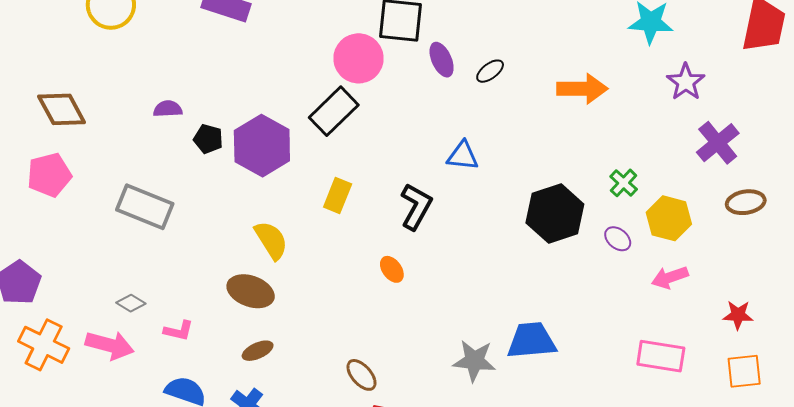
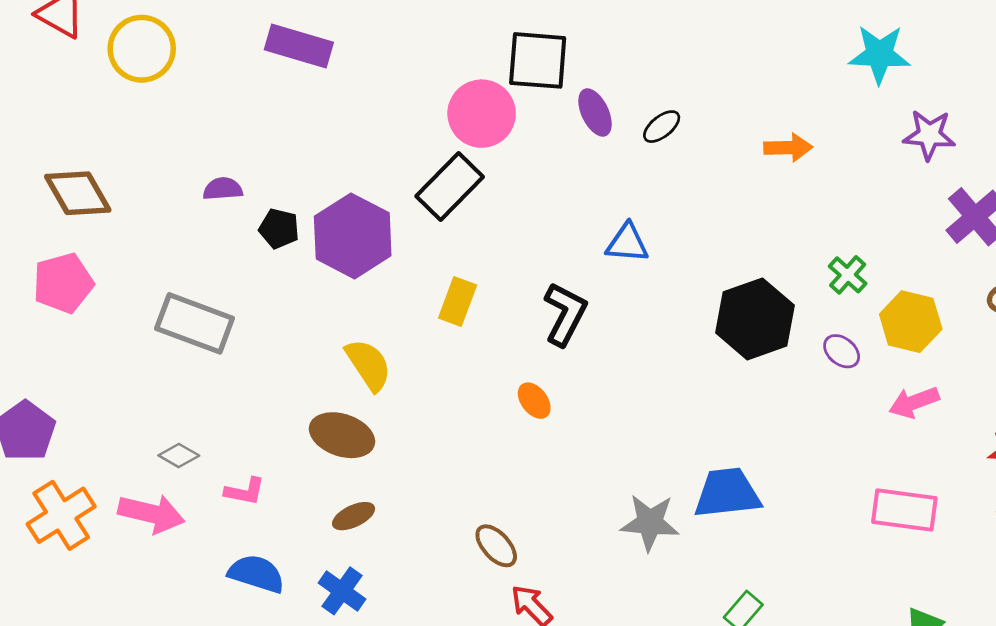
purple star: (686, 82) -> (929, 135), turned -30
orange arrow: (582, 89) -> (788, 148), size x0.7
orange cross: (44, 345) -> (61, 515), turned 33

